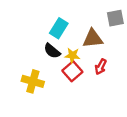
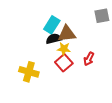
brown triangle: (93, 38) -> (67, 34), moved
black semicircle: (52, 51) -> (54, 39), moved, turned 126

